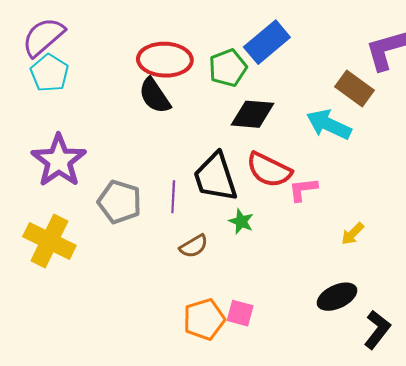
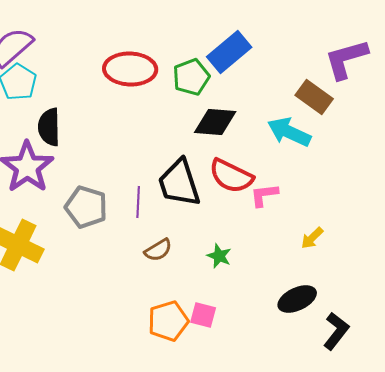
black semicircle: (155, 96) -> (49, 127), moved, turned 33
green star: (241, 221) -> (219, 256), moved

